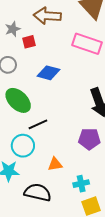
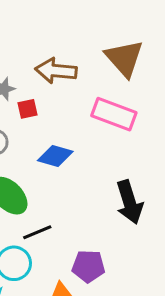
purple pentagon: (89, 139) -> (88, 266), moved

